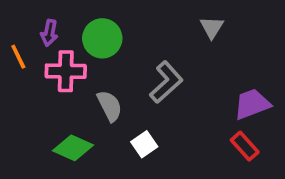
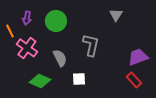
pink cross: (66, 71) -> (27, 48), moved, turned 35
gray L-shape: (166, 82) -> (91, 45), turned -35
white square: (144, 144) -> (79, 79), turned 32

